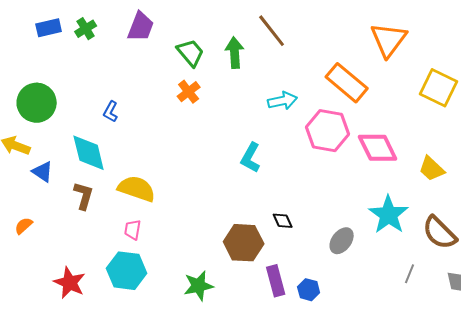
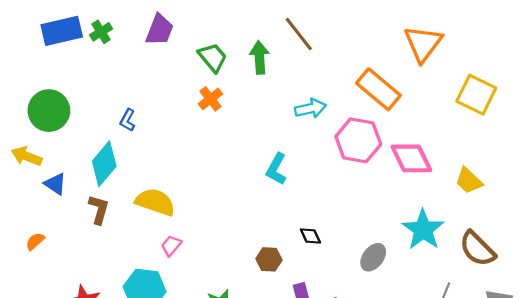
blue rectangle: (49, 28) -> (62, 31), size x1.5
cyan diamond: (89, 153) -> (104, 164), turned 54
pink trapezoid: (133, 230) -> (171, 246), moved, turned 30
brown hexagon: (244, 243) -> (269, 259), size x0.6

